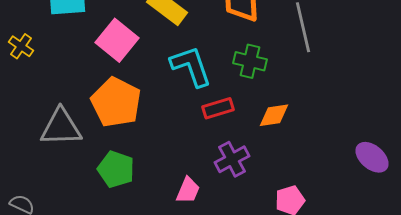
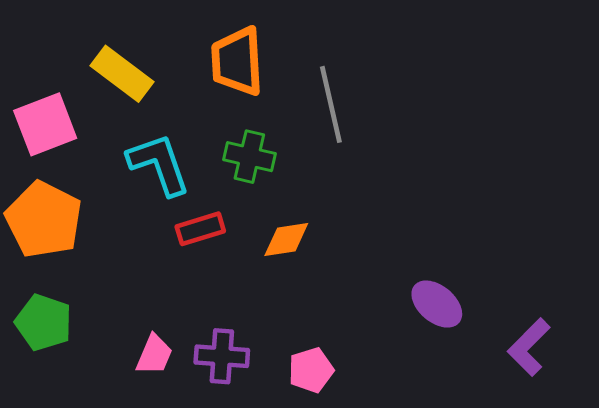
pink square: (117, 40) -> (45, 124), turned 30
purple cross: (232, 159) -> (222, 356), moved, turned 32

